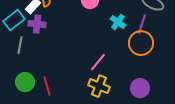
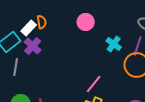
purple cross: (37, 24) -> (33, 46), turned 36

